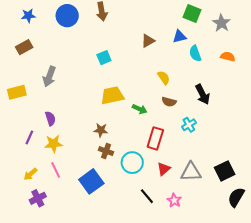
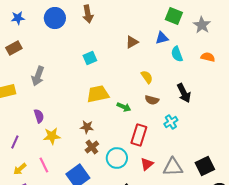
purple line: (29, 137) -> (15, 142), moved
yellow star: (54, 144) -> (52, 136), moved
brown cross: (106, 151) -> (92, 147), turned 32

